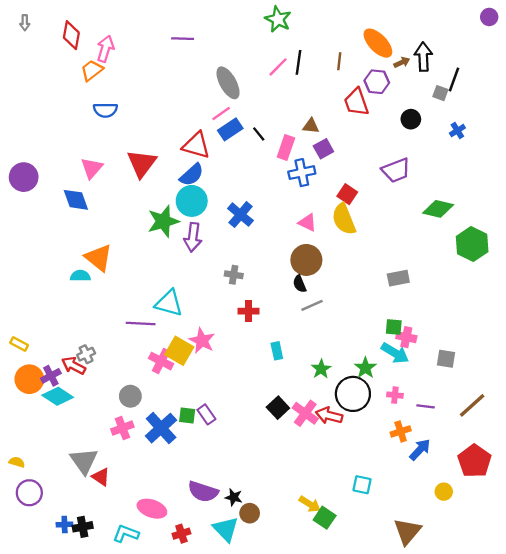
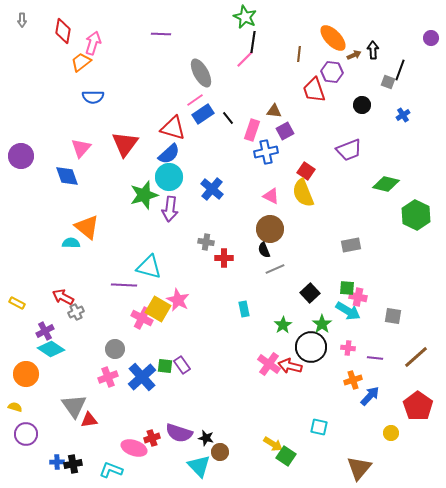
purple circle: (489, 17) -> (431, 38), moved
black arrow: (423, 57) -> (373, 50), size x0.7
black line: (298, 62) -> (253, 42), moved
red cross: (248, 311) -> (224, 258), moved
red arrow: (74, 366) -> (63, 297), moved
orange circle: (29, 379) -> (26, 374), moved
black square: (278, 408) -> (310, 293), moved
red triangle: (101, 477) -> (89, 420), turned -42
red cross: (181, 534) -> (152, 438), moved

